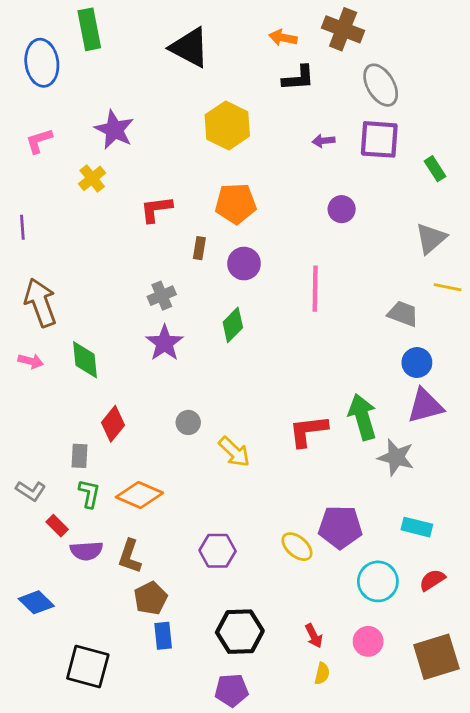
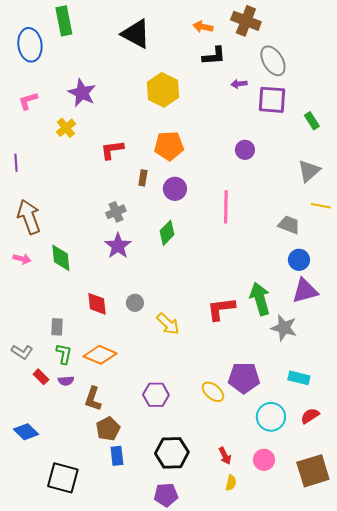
purple arrow: (323, 141) -> (239, 84), moved
red diamond: (113, 424) -> (97, 304), moved, turned -45
purple semicircle: (86, 551) -> (66, 381), moved, size x0.7

